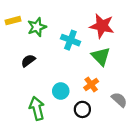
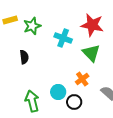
black semicircle: (28, 61) -> (24, 57), turned 120
cyan circle: (61, 91) -> (58, 92), moved

